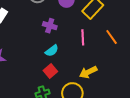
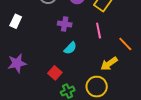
orange line: (112, 37) -> (125, 44), moved
red square: (50, 71) -> (55, 73), moved

